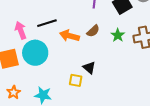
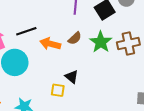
green star: (118, 35) -> (101, 42), size x1.5

